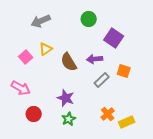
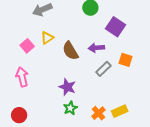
pink arrow: (21, 88) -> (22, 77), turned -132
red circle: (34, 114) -> (19, 115), moved
orange cross: (108, 114) -> (98, 113), moved
yellow rectangle: (127, 122) -> (120, 111), moved

